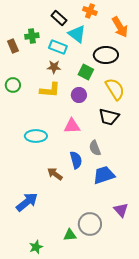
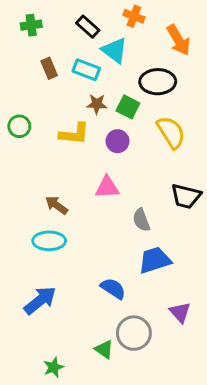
green cross: (32, 36) -> (31, 25), moved
brown rectangle: (13, 46) -> (49, 68), moved
brown star: (54, 67) -> (97, 104), moved
black trapezoid: (109, 117) -> (186, 196), moved
cyan ellipse: (36, 136) -> (49, 241), moved
blue semicircle: (76, 160) -> (113, 288), moved, turned -42
brown arrow: (55, 174) -> (57, 205), moved
green triangle: (70, 235) -> (104, 349), turned 40

